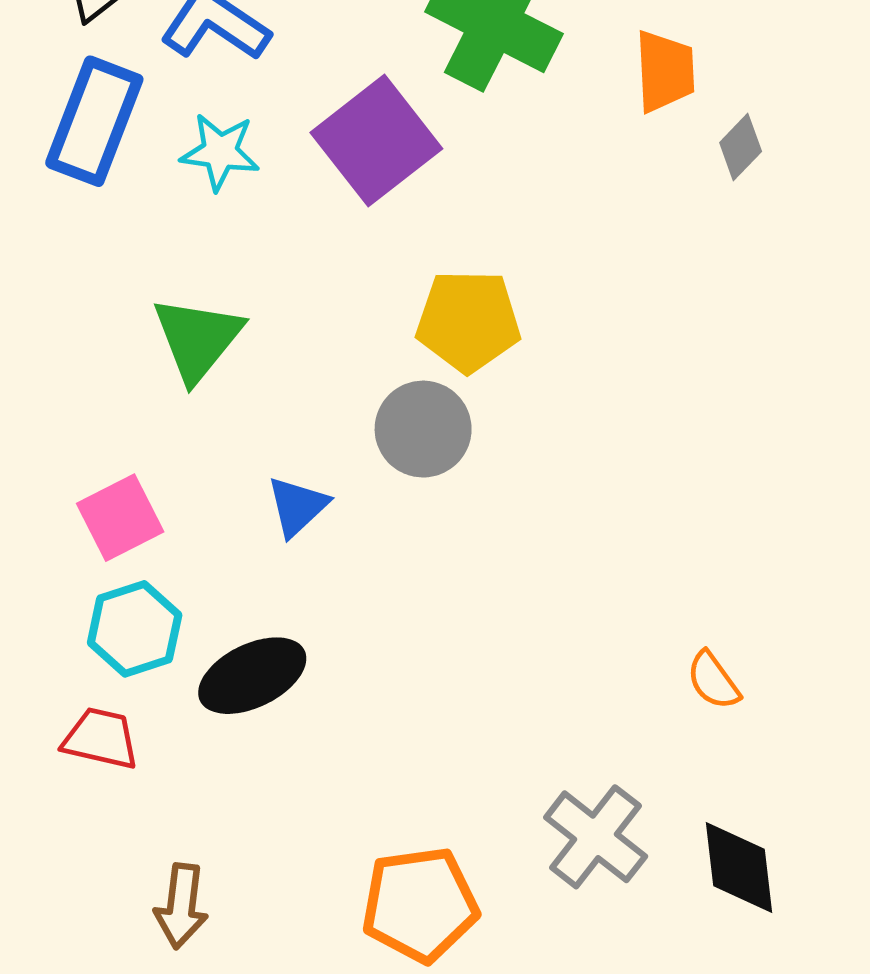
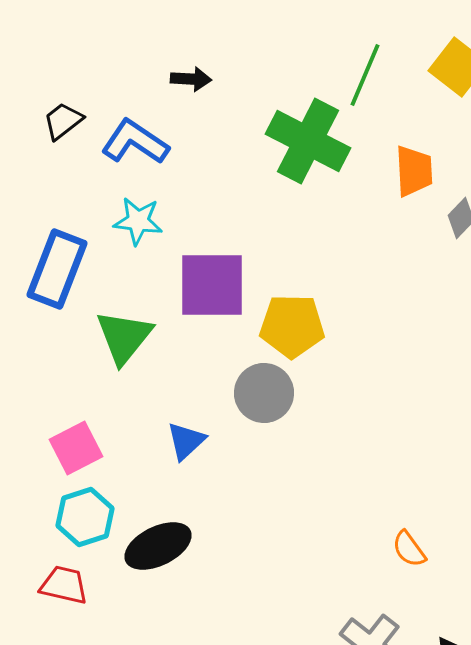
blue rectangle: (94, 121) -> (57, 269), moved
purple square: (376, 141) -> (212, 285), moved, turned 38
orange semicircle: (713, 680) -> (409, 549), moved

